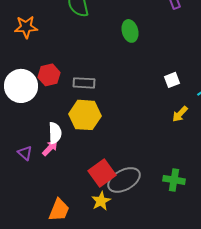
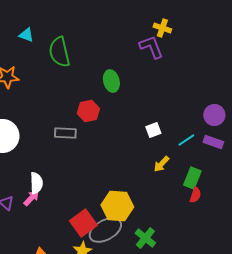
red hexagon: (49, 75) -> (88, 111), moved
yellow hexagon: (85, 115) -> (117, 206), moved
green cross: (174, 180) -> (145, 238), moved, turned 30

